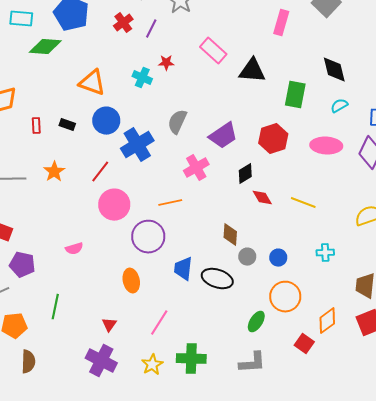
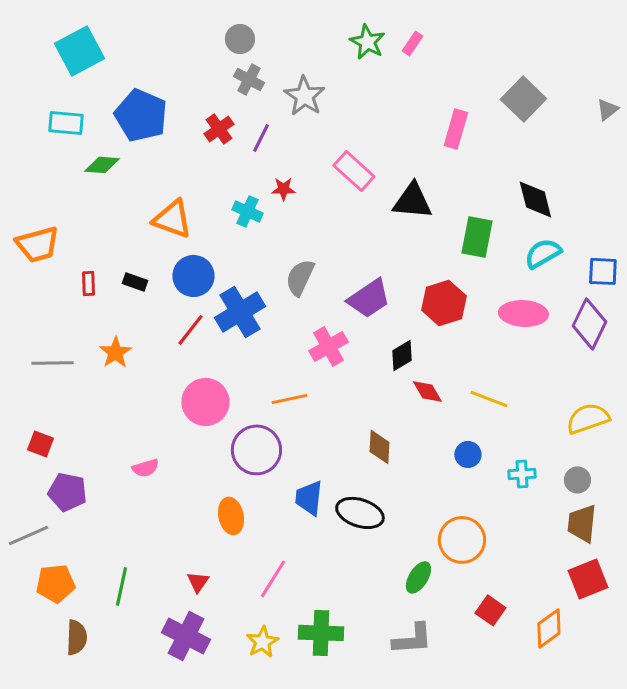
green diamond: (45, 47) -> (102, 165), size x0.7
cyan semicircle: (339, 106) -> (543, 253), size x1.4
red line: (100, 172) -> (190, 330), moved
gray circle: (247, 257) -> (577, 480), moved
blue circle: (278, 258) -> (468, 454), moved
green line: (55, 307) -> (121, 586), moved
orange diamond: (327, 321) -> (549, 628), moved

